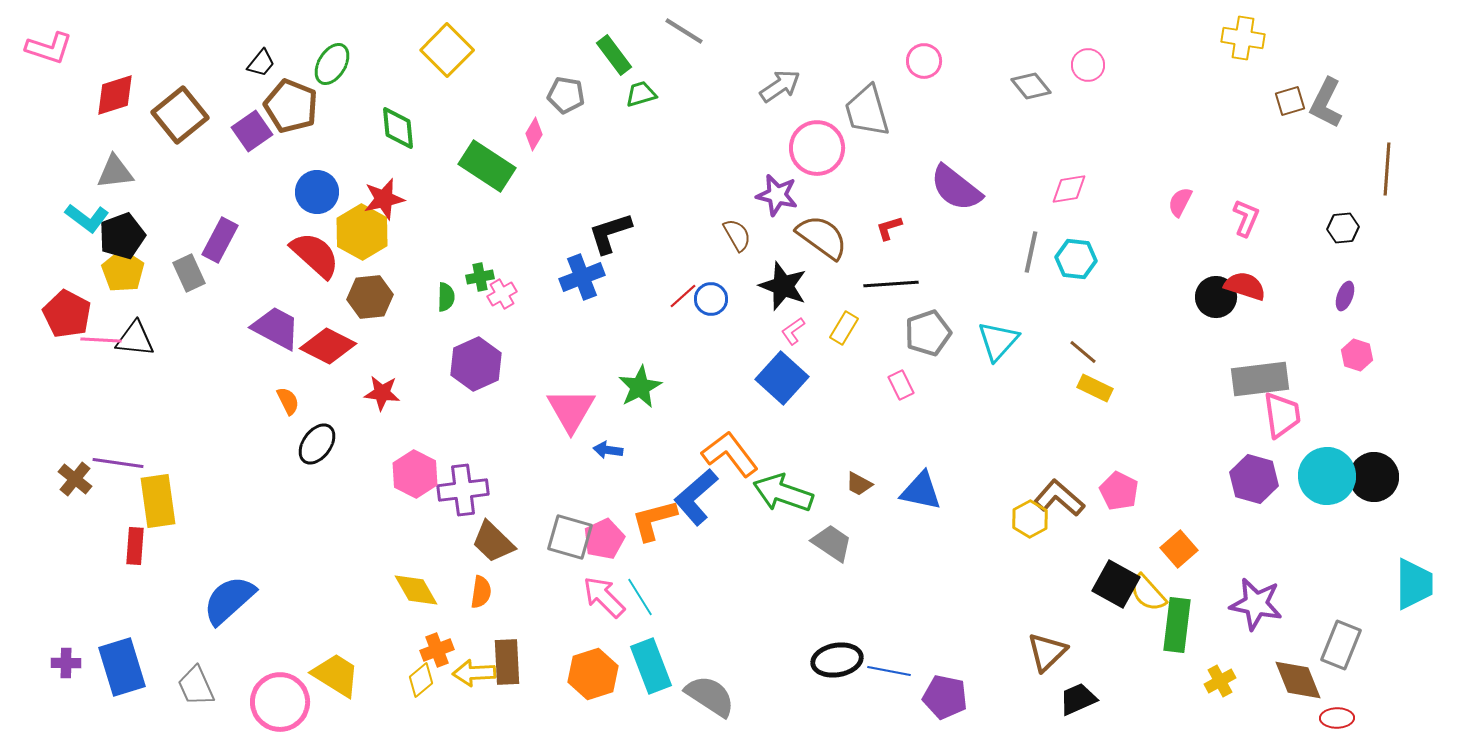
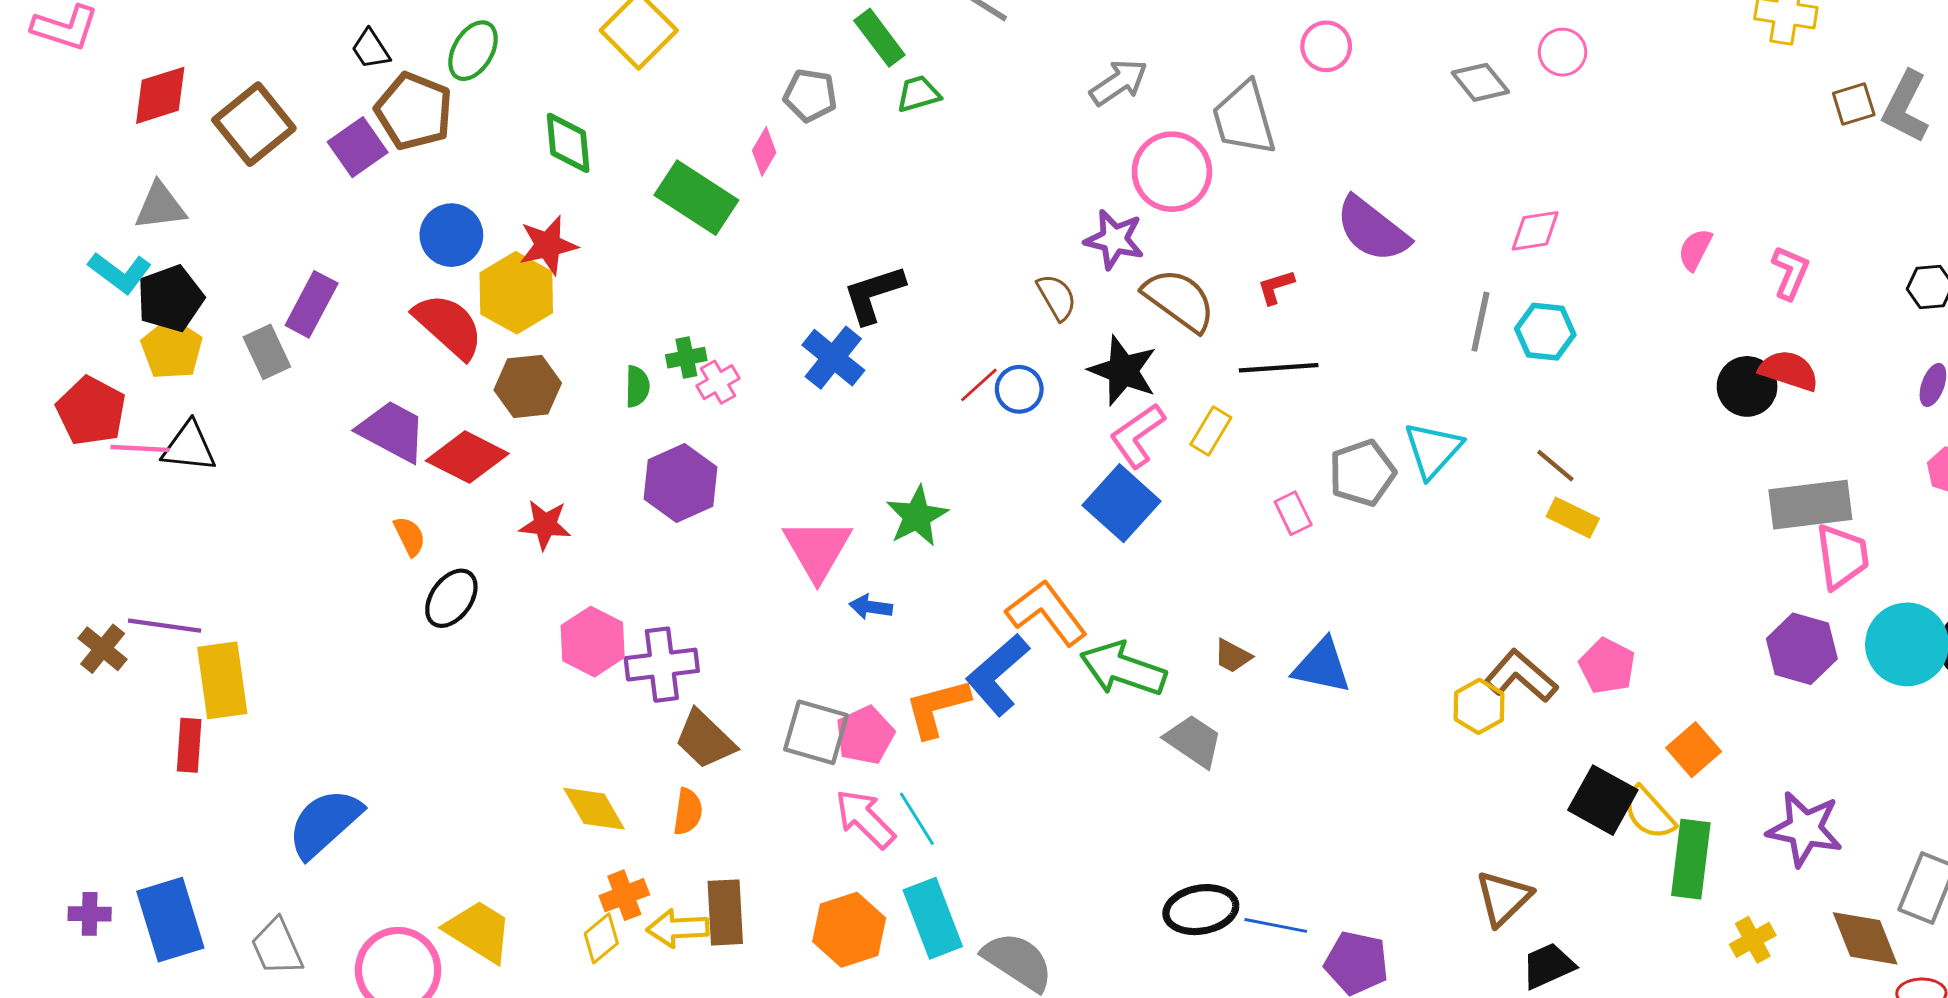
black trapezoid: (261, 63) -> (371, 49), turned 108
blue cross: (582, 277) -> (833, 358), turned -30
pink L-shape: (793, 331) -> (1137, 435), size x1.6
gray pentagon: (928, 333) -> (1362, 473), moved

